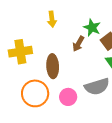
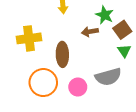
brown arrow: (78, 44) -> (90, 32), turned 49

